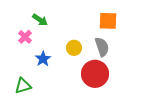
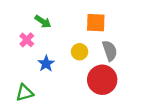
orange square: (108, 21) -> (96, 23), moved

